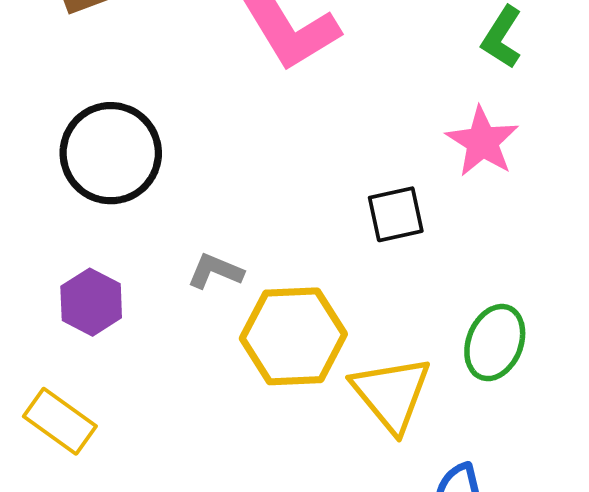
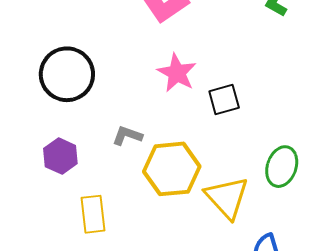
pink star: (482, 142) -> (177, 73), moved
yellow rectangle: (60, 421) -> (93, 214), moved, turned 51

